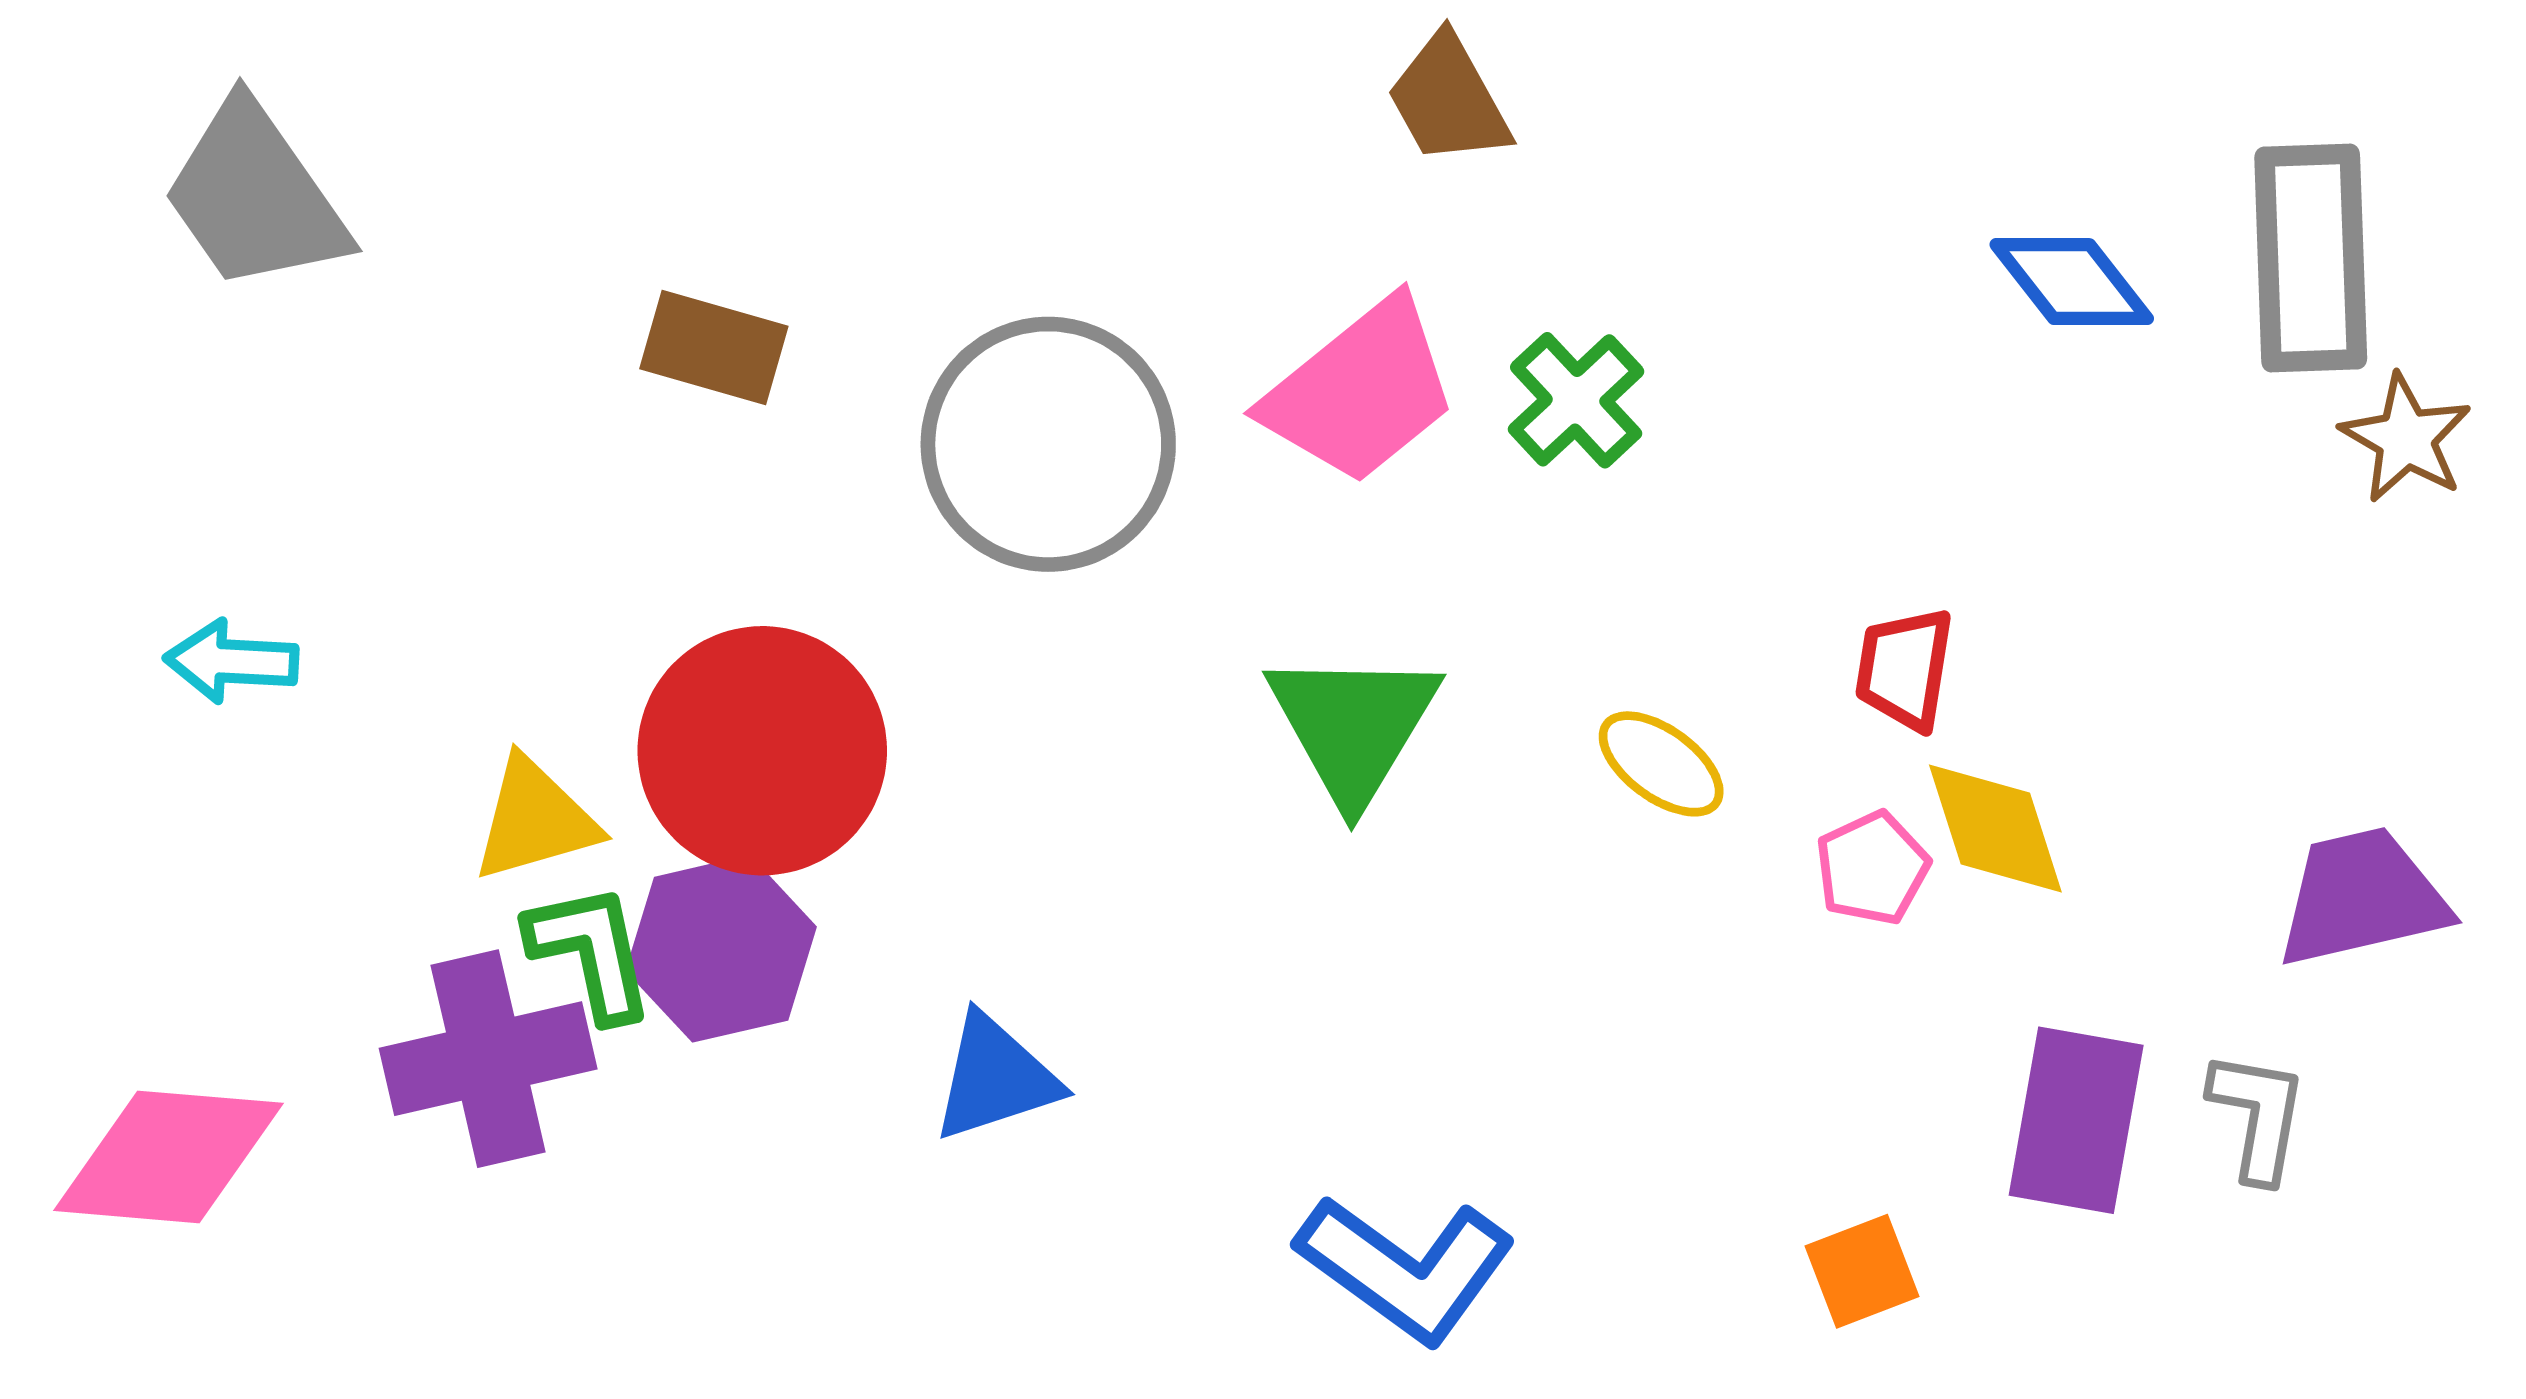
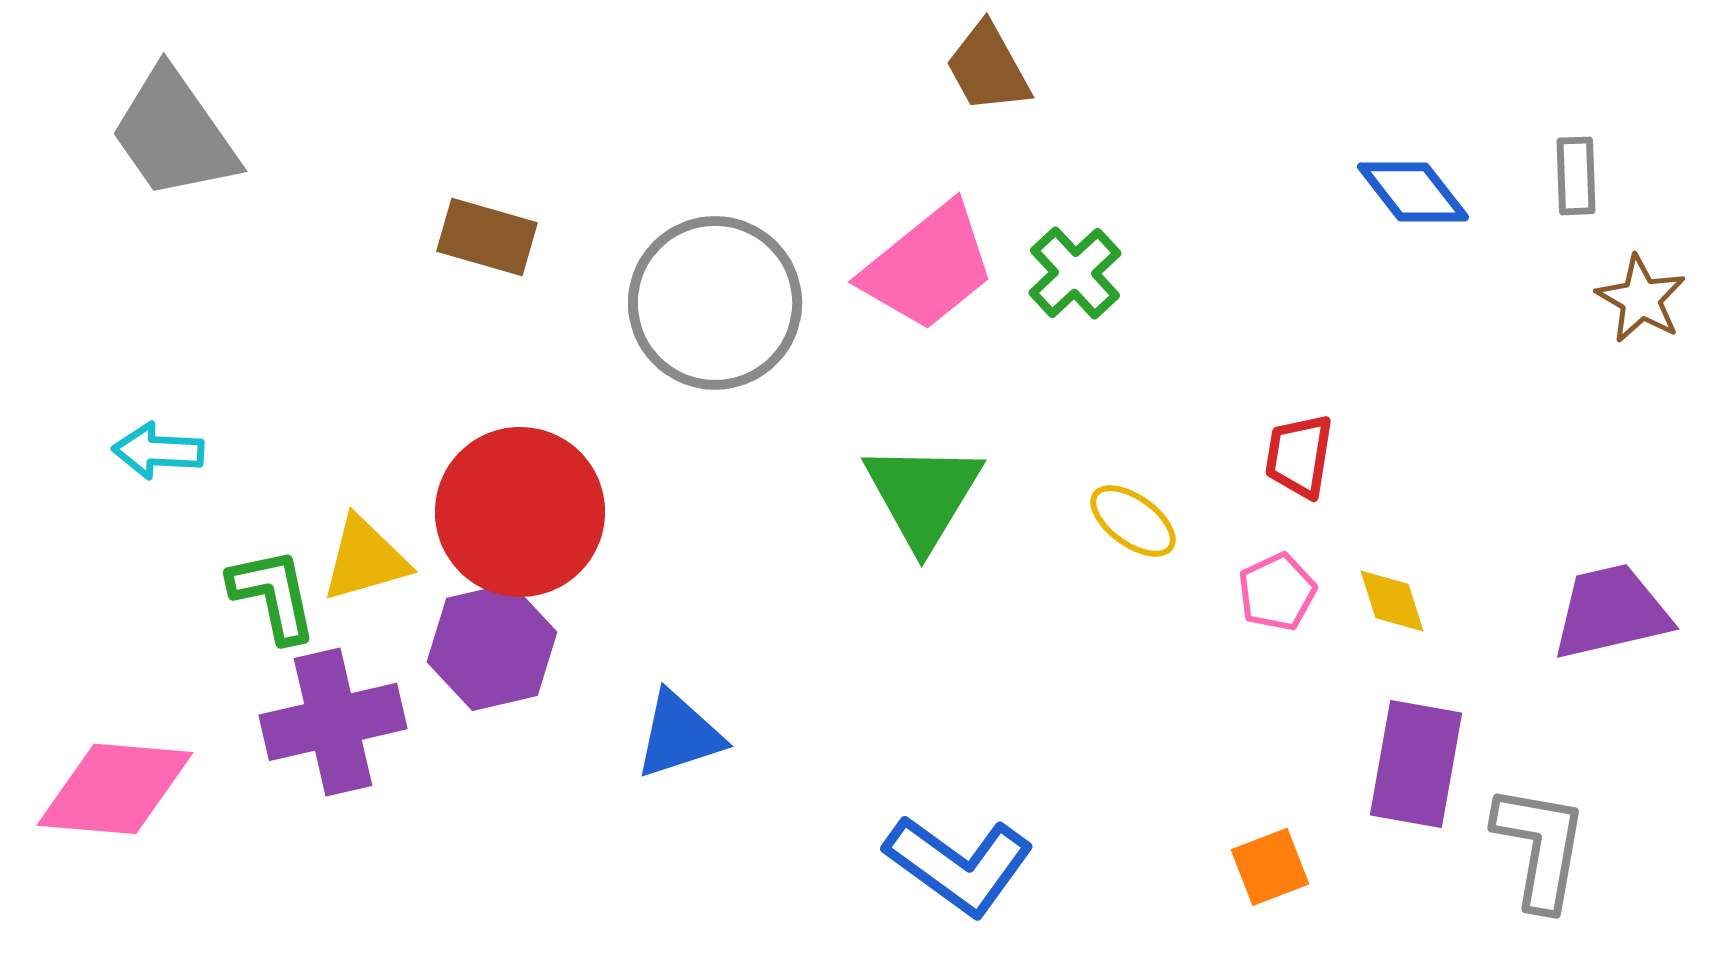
gray rectangle: (2311, 258) -> (1576, 176), size x0.5
yellow diamond: (1995, 828) -> (1392, 601), moved, size x0.7
green L-shape: (591, 952) -> (273, 595), moved
gray L-shape: (2258, 1116) -> (1540, 847), moved, size x1.4

